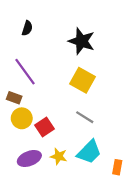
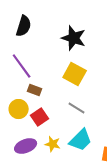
black semicircle: (27, 28) -> (24, 26), size x1.5
brown rectangle: (14, 98) -> (35, 90), moved

